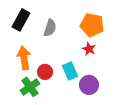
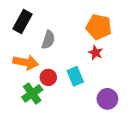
gray semicircle: (50, 28) -> (48, 40), moved
orange arrow: (24, 58) -> (26, 62), turned 110
purple circle: (89, 85) -> (107, 99), moved

